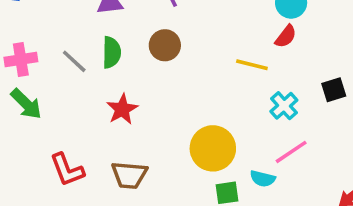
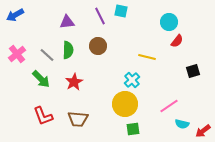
red semicircle: (286, 36) -> (177, 41), moved
pink cross: (21, 59) -> (17, 54), turned -30
green arrow: (26, 104) -> (41, 79), moved
cyan cross: (284, 106) -> (132, 80), moved
cyan semicircle: (263, 179) -> (182, 124), moved

